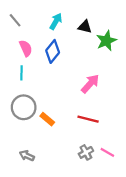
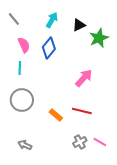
black triangle: (85, 27) -> (79, 25), turned -40
orange rectangle: (47, 119) -> (56, 115), moved

